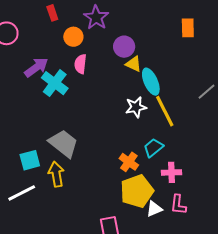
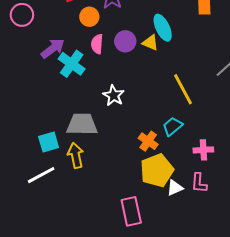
purple circle: (124, 47) -> (125, 41), moved
cyan ellipse: (151, 82) -> (163, 28), moved
white star: (136, 107) -> (114, 95), moved, turned -30
gray trapezoid: (63, 143) -> (82, 124), turned -36
pink cross: (172, 172) -> (203, 150), moved

